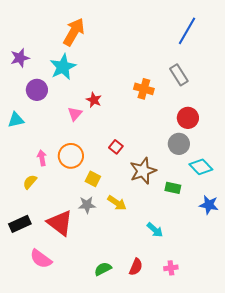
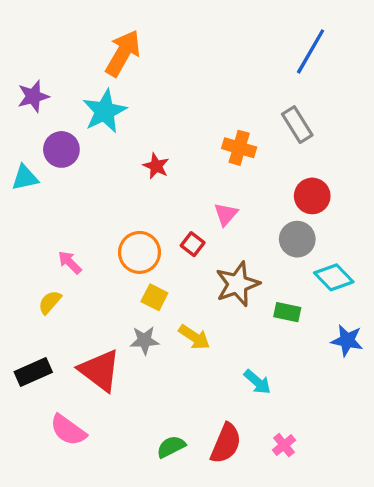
pink triangle: (75, 114) -> (226, 214), moved
cyan triangle: (16, 120) -> (25, 178), moved
orange circle: (71, 156) -> (139, 252), moved
pink arrow: (42, 158) -> (70, 262), turned -35
red semicircle: (136, 267) -> (226, 443), size x1.4
pink cross: (171, 268) -> (284, 445), turned -32

